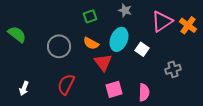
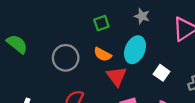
white square: (142, 49) -> (162, 73), moved

